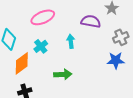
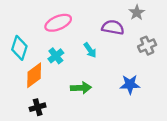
cyan arrow: (71, 41) -> (90, 50), turned 152
blue star: (116, 60) -> (130, 84), moved

